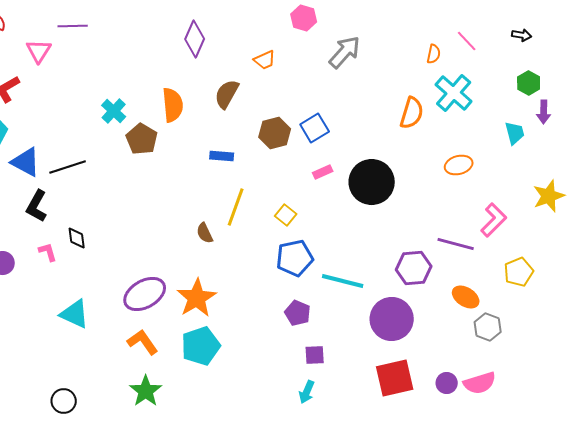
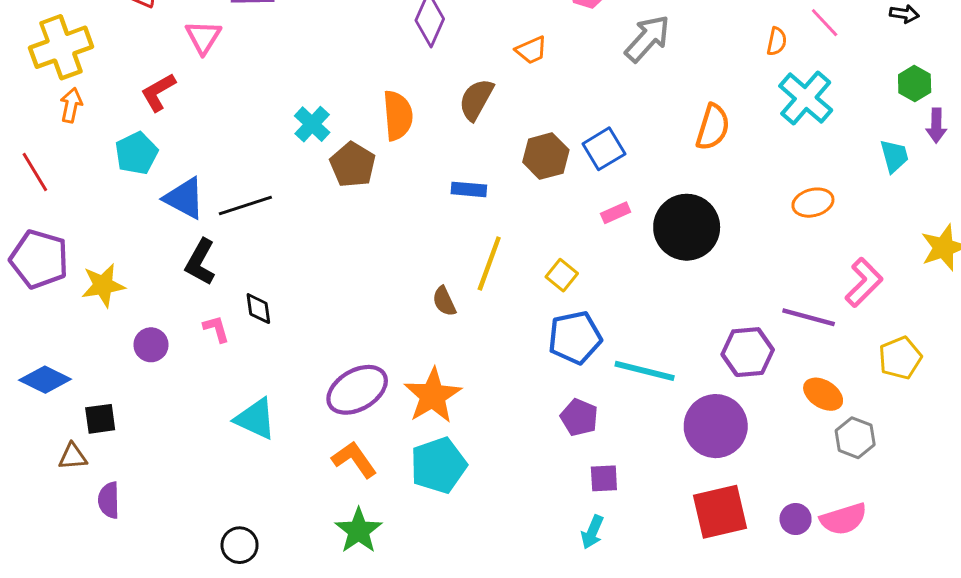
orange semicircle: (412, 113) -> (713, 127), moved

